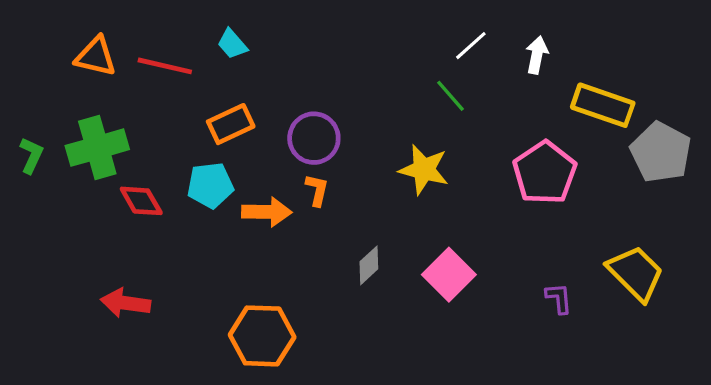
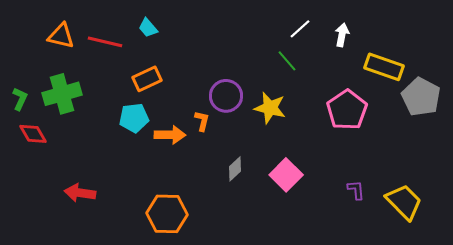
purple circle: (314, 138) -> (226, 96), moved
red diamond: (141, 201) -> (33, 134), moved
yellow trapezoid: (636, 273) -> (404, 202), moved

